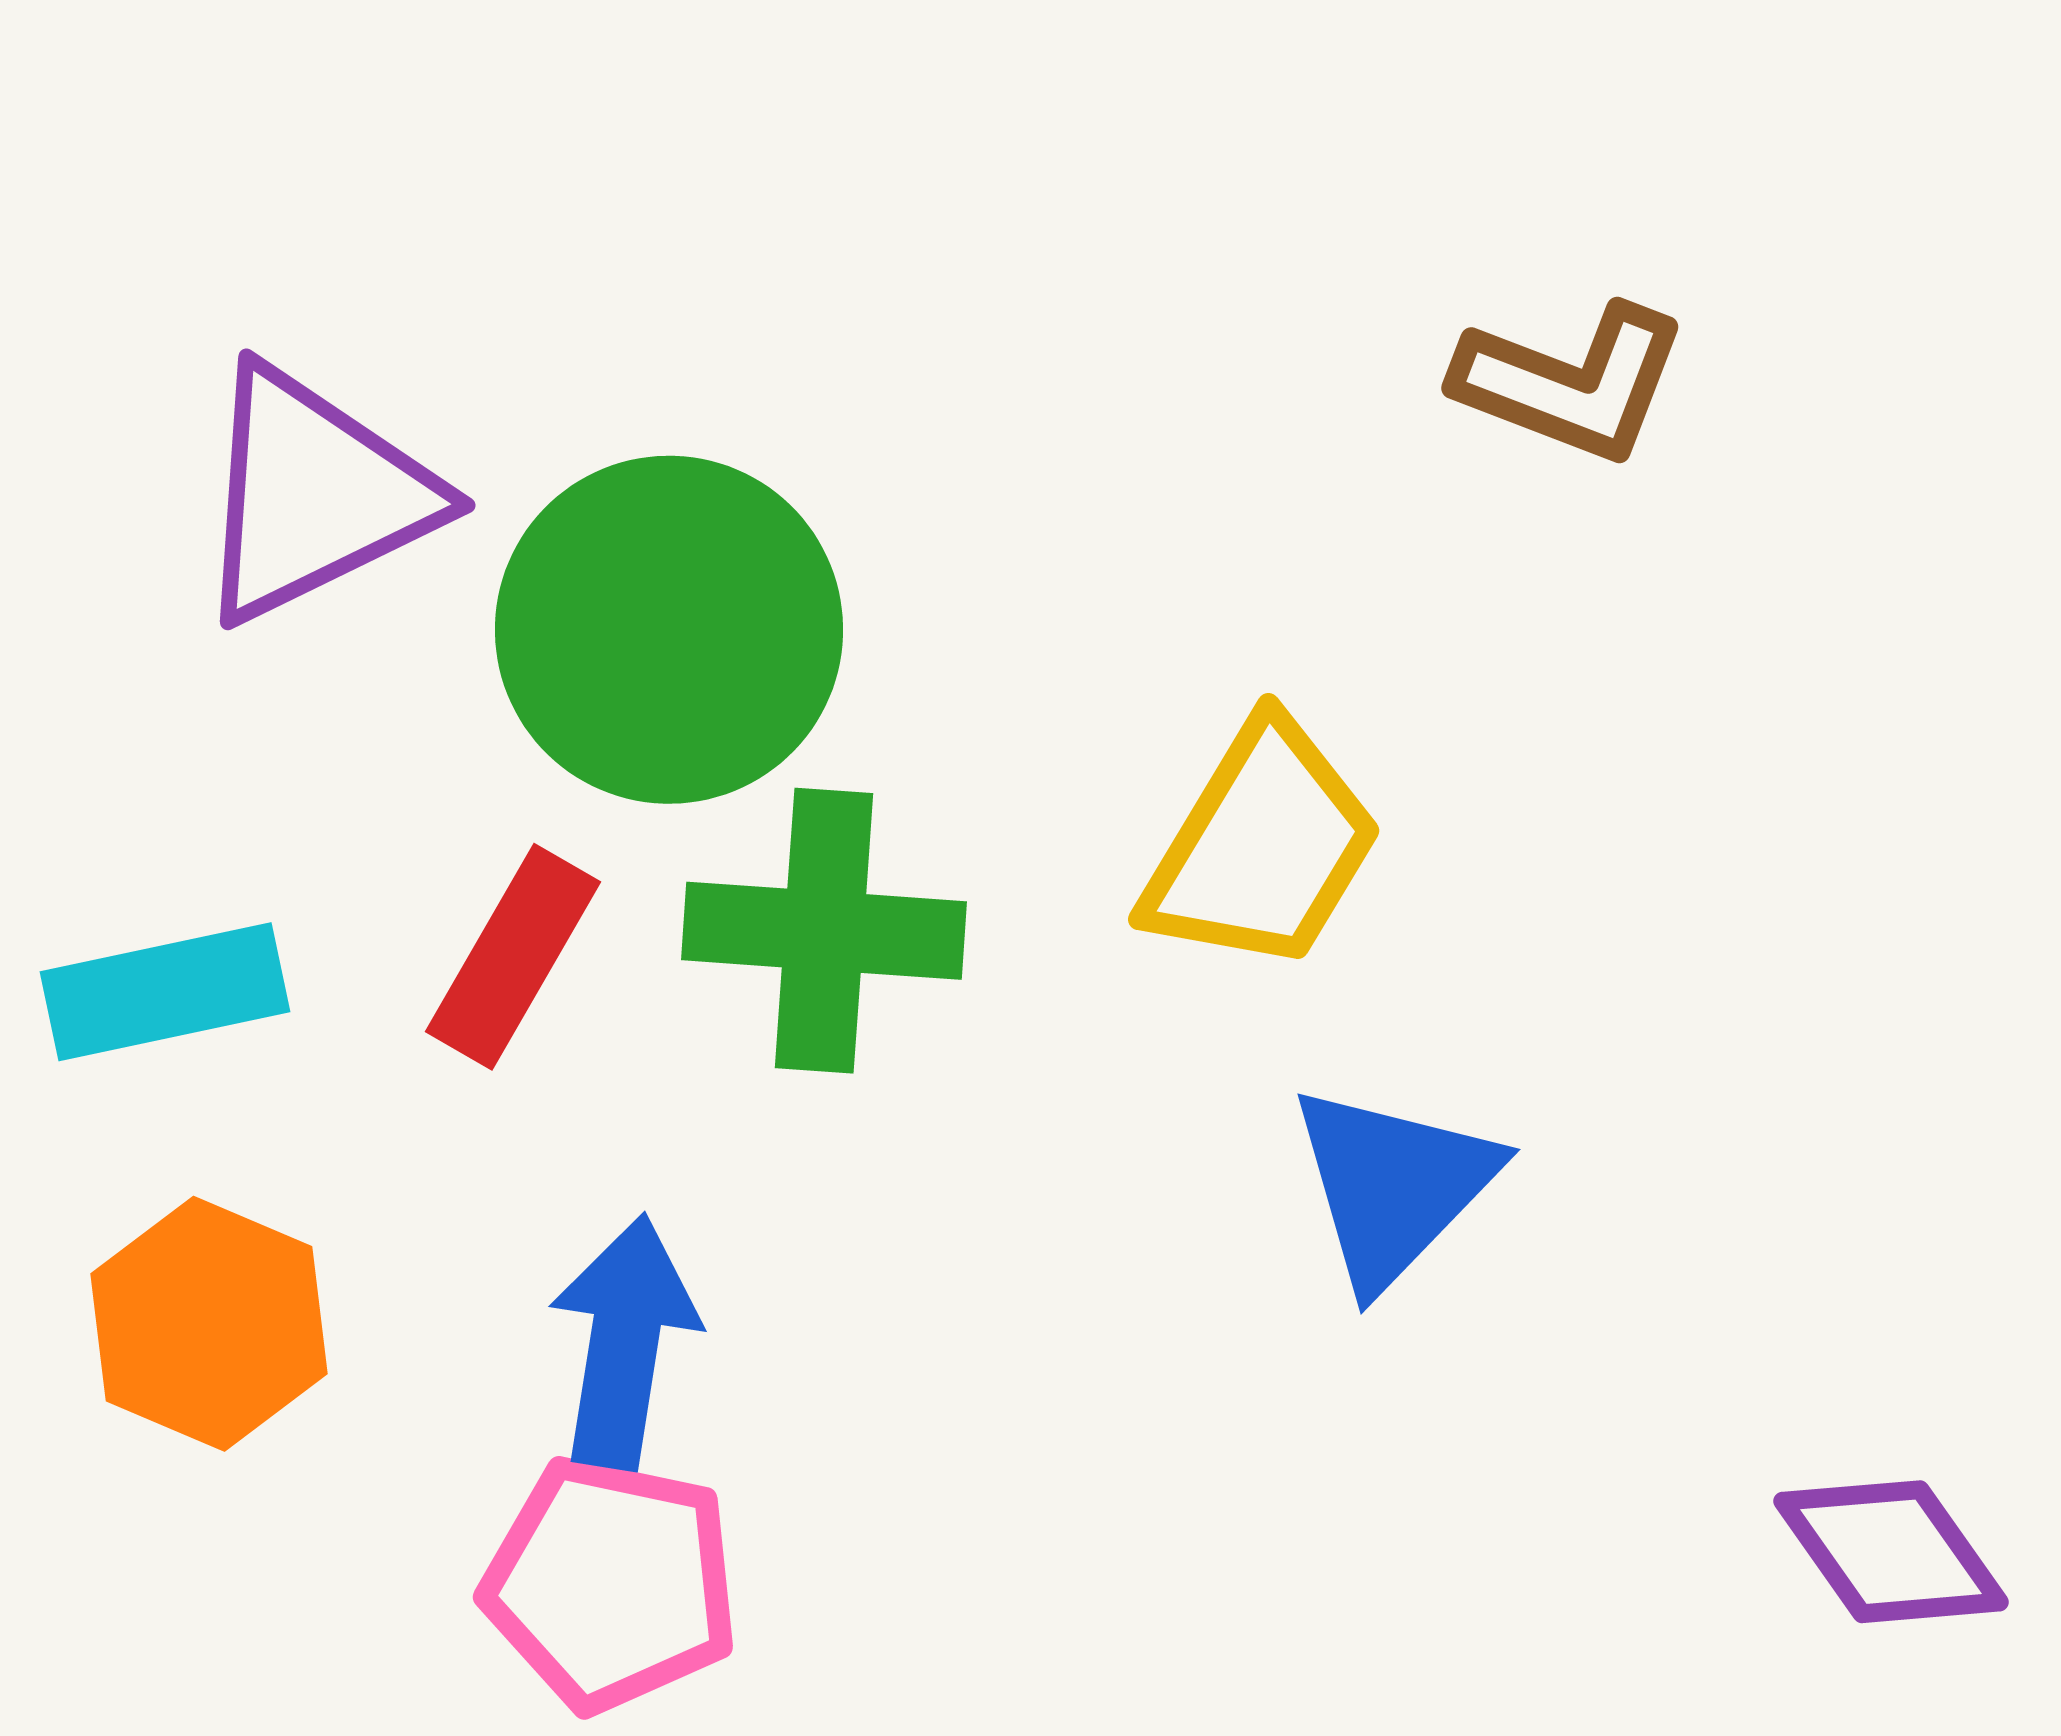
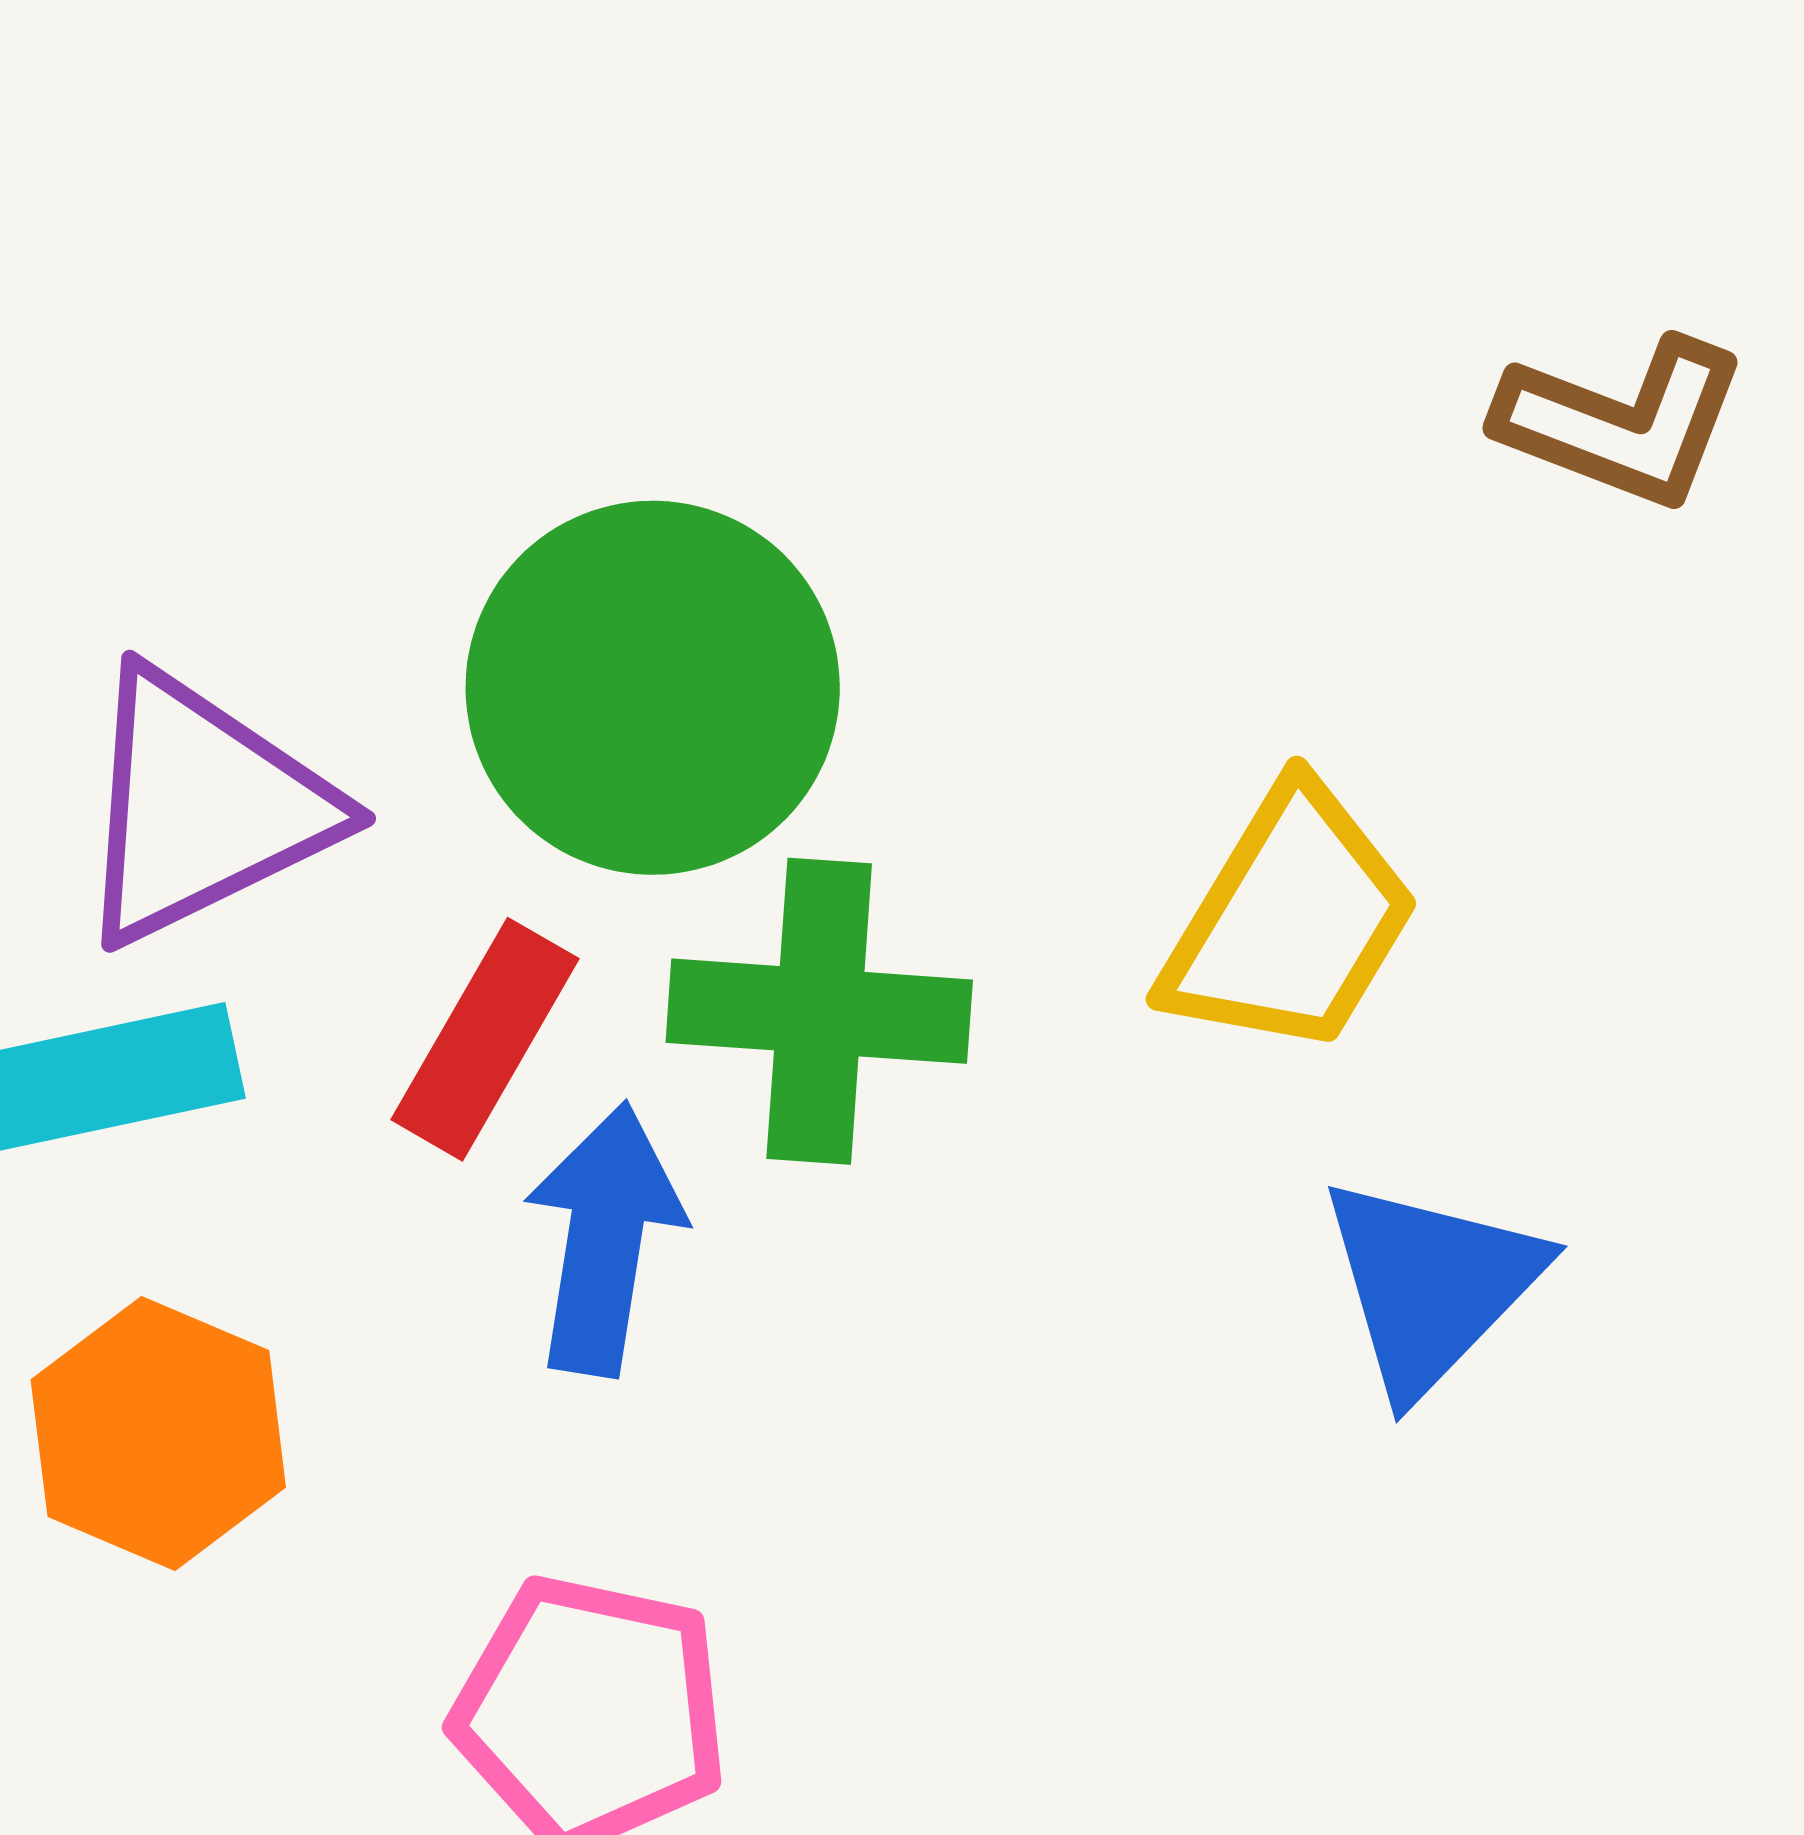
purple triangle: (314, 495) -> (202, 807), moved
blue arrow: (624, 1342) -> (604, 1239), moved

